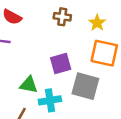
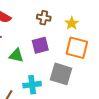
purple square: (61, 64) -> (40, 45), moved
green triangle: (29, 85) -> (16, 55), moved

